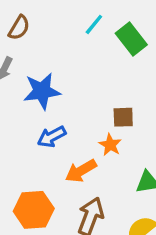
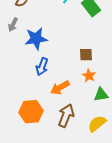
blue arrow: (52, 137) -> (42, 67), turned -42
orange star: (110, 145) -> (89, 76), moved

